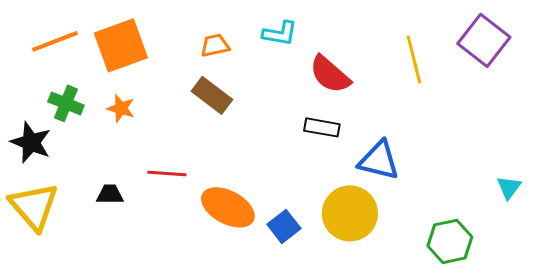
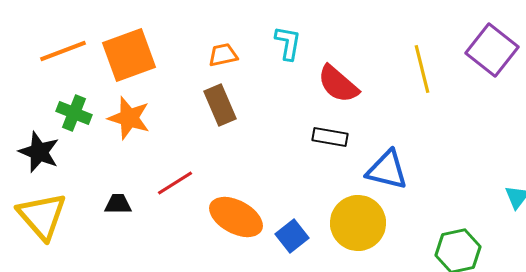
cyan L-shape: (280, 33) -> (288, 43), turned -90
brown rectangle: (212, 95) -> (220, 105), turned 30
orange star: (121, 108) -> (129, 118), size x1.5
red line: (167, 173) -> (175, 183), turned -36

